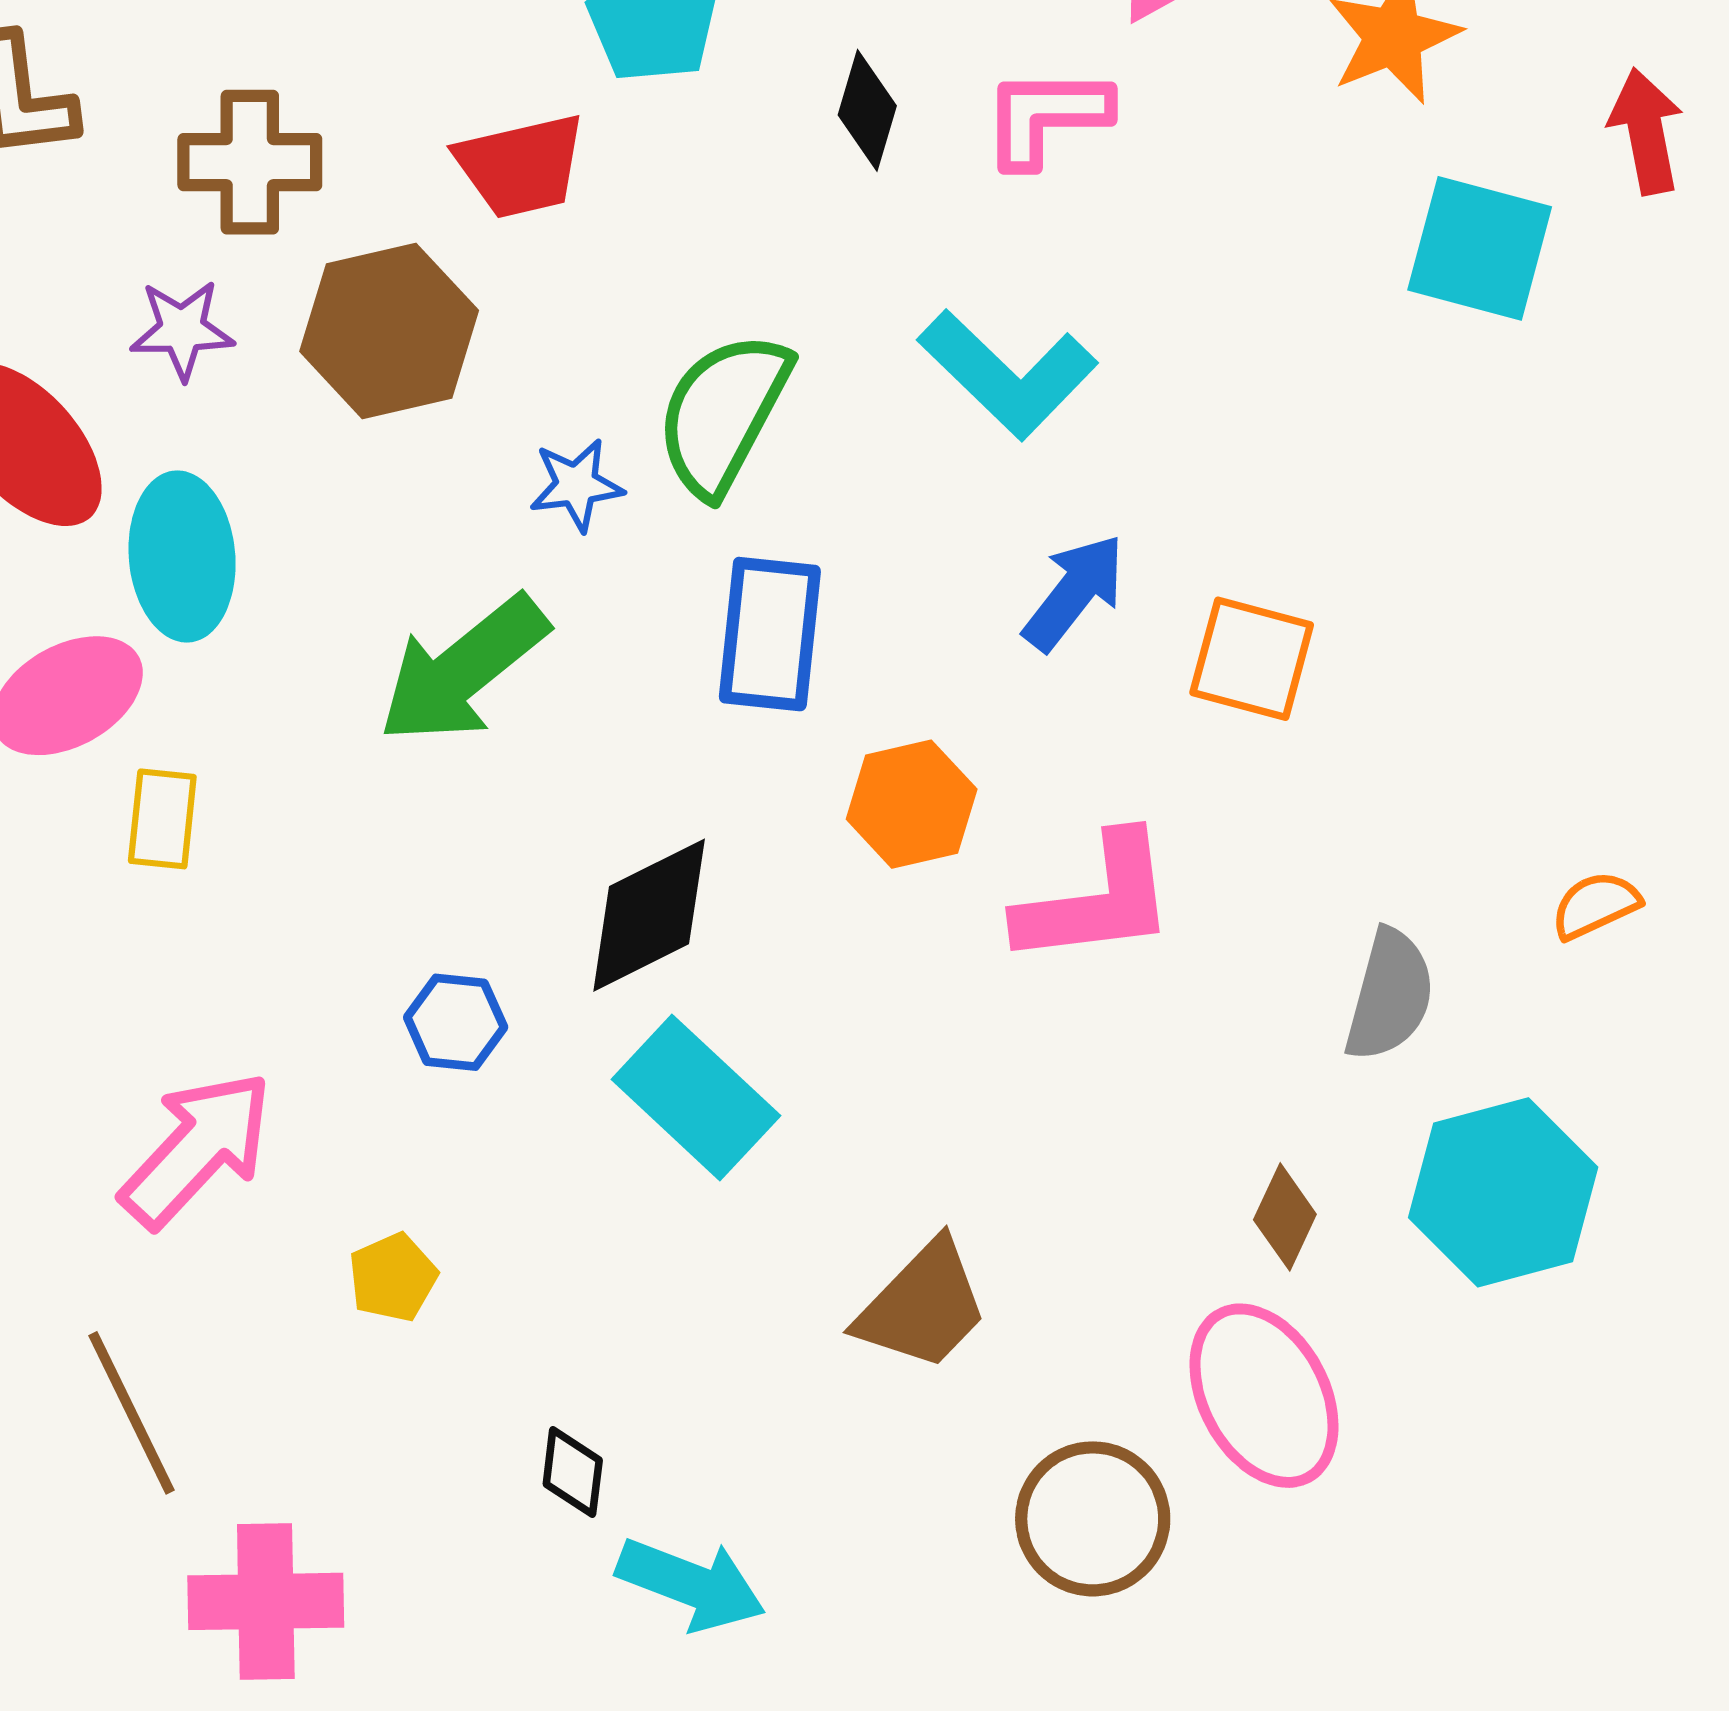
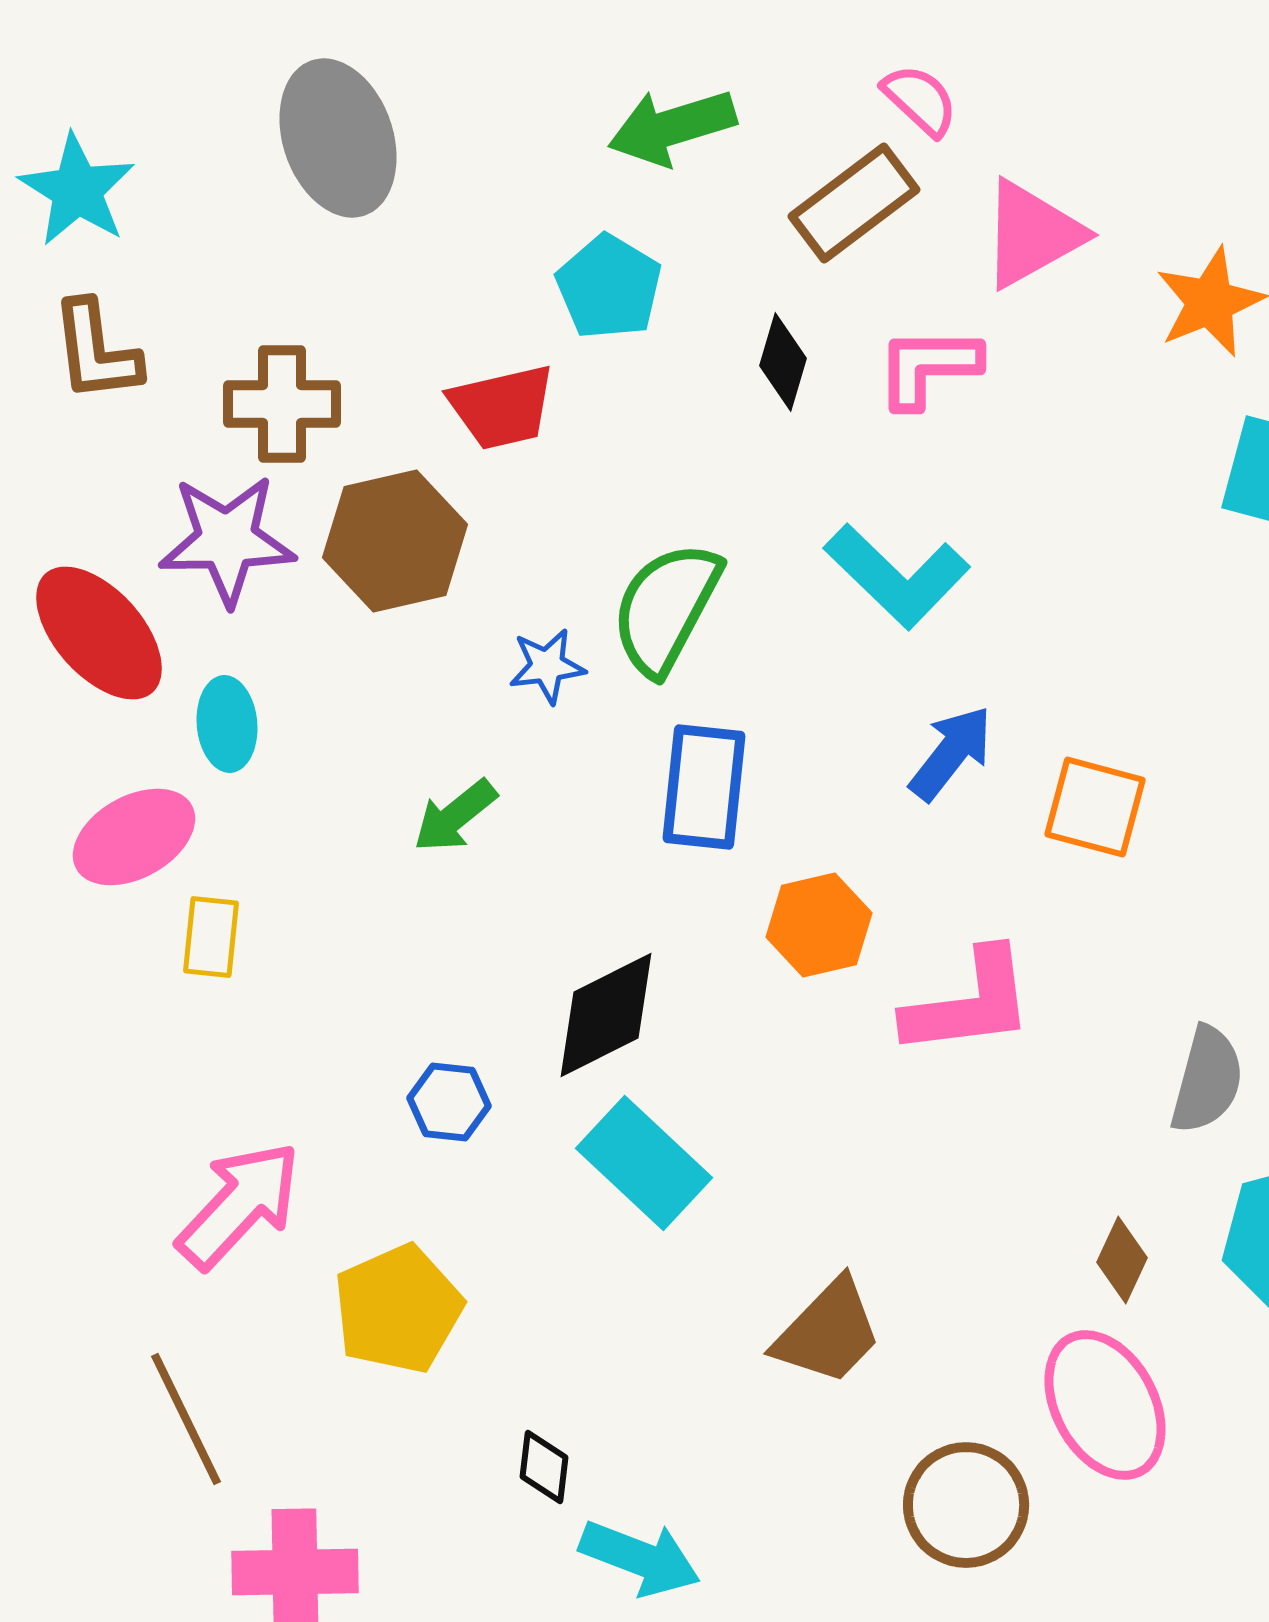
purple star: (182, 330) -> (227, 540), size x1.6
cyan ellipse: (182, 556) -> (227, 724), size x0.7
green arrow: (463, 670) -> (455, 816), size x0.6
yellow pentagon: (393, 1277) -> (398, 1309), size x1.8

